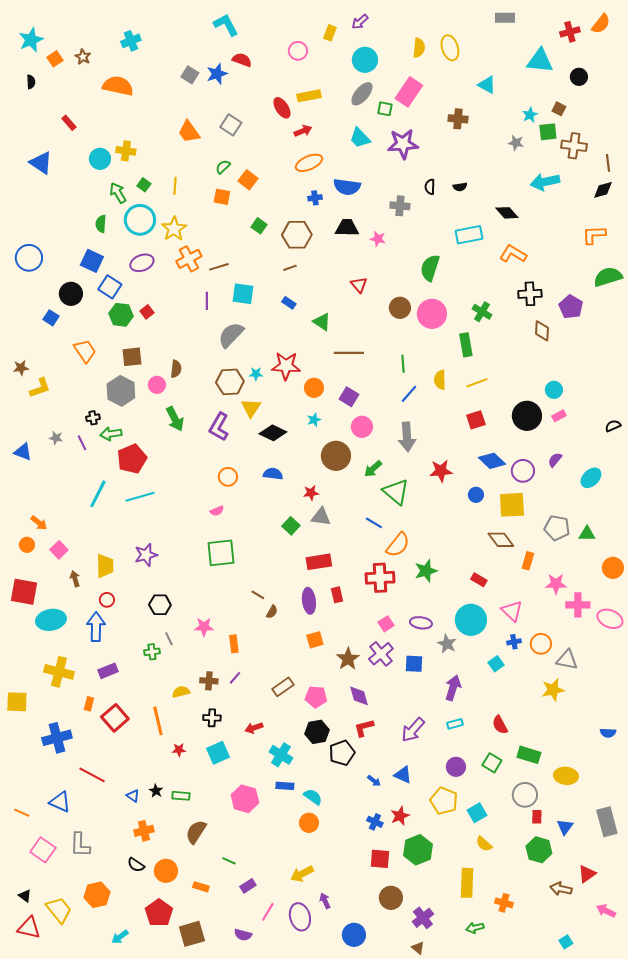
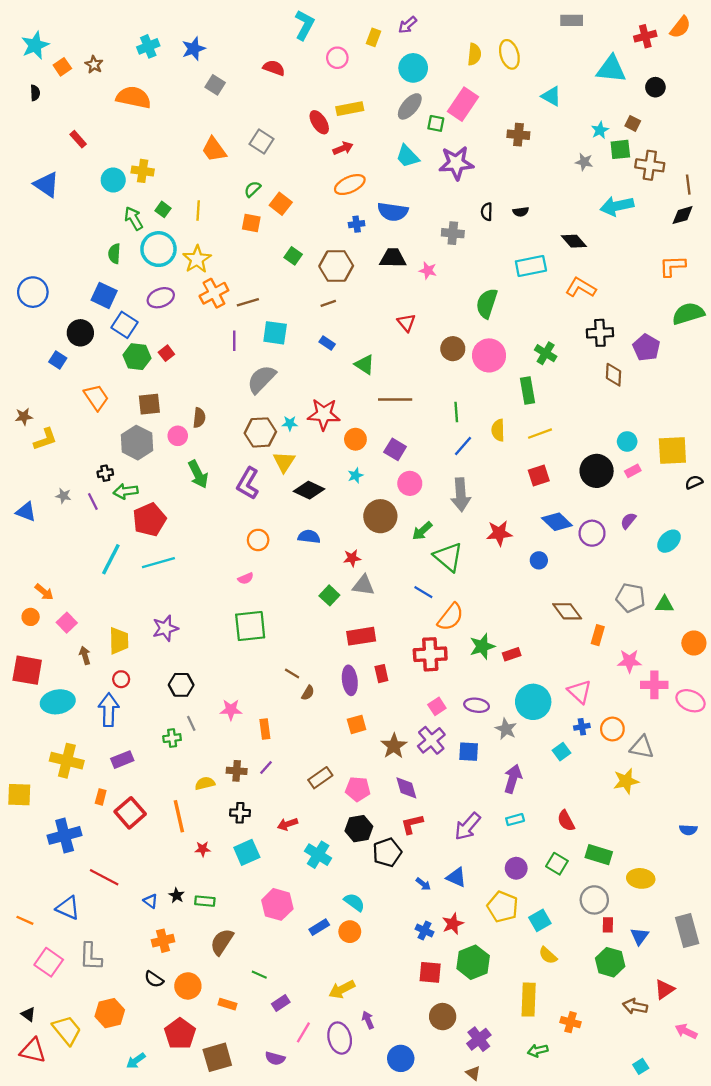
cyan L-shape: (226, 25) -> (305, 25), moved, turned 56
blue star: (217, 74) -> (194, 49), moved
yellow square: (512, 505) -> (672, 451), moved
red rectangle: (479, 580) -> (512, 654), moved, turned -49
blue rectangle: (285, 786) -> (319, 927), moved, turned -36

